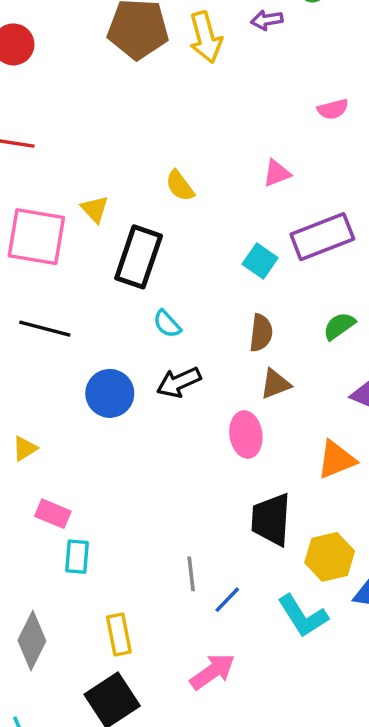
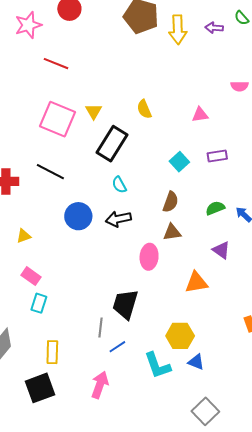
purple rectangle: (322, 237) -> (217, 156), size x0.6
black trapezoid: (271, 519) -> (125, 304), moved
pink arrow: (212, 672) -> (100, 385), turned -48

